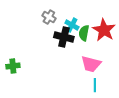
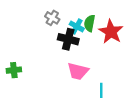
green semicircle: (84, 33) -> (90, 23), moved
pink trapezoid: (91, 64) -> (78, 71), moved

